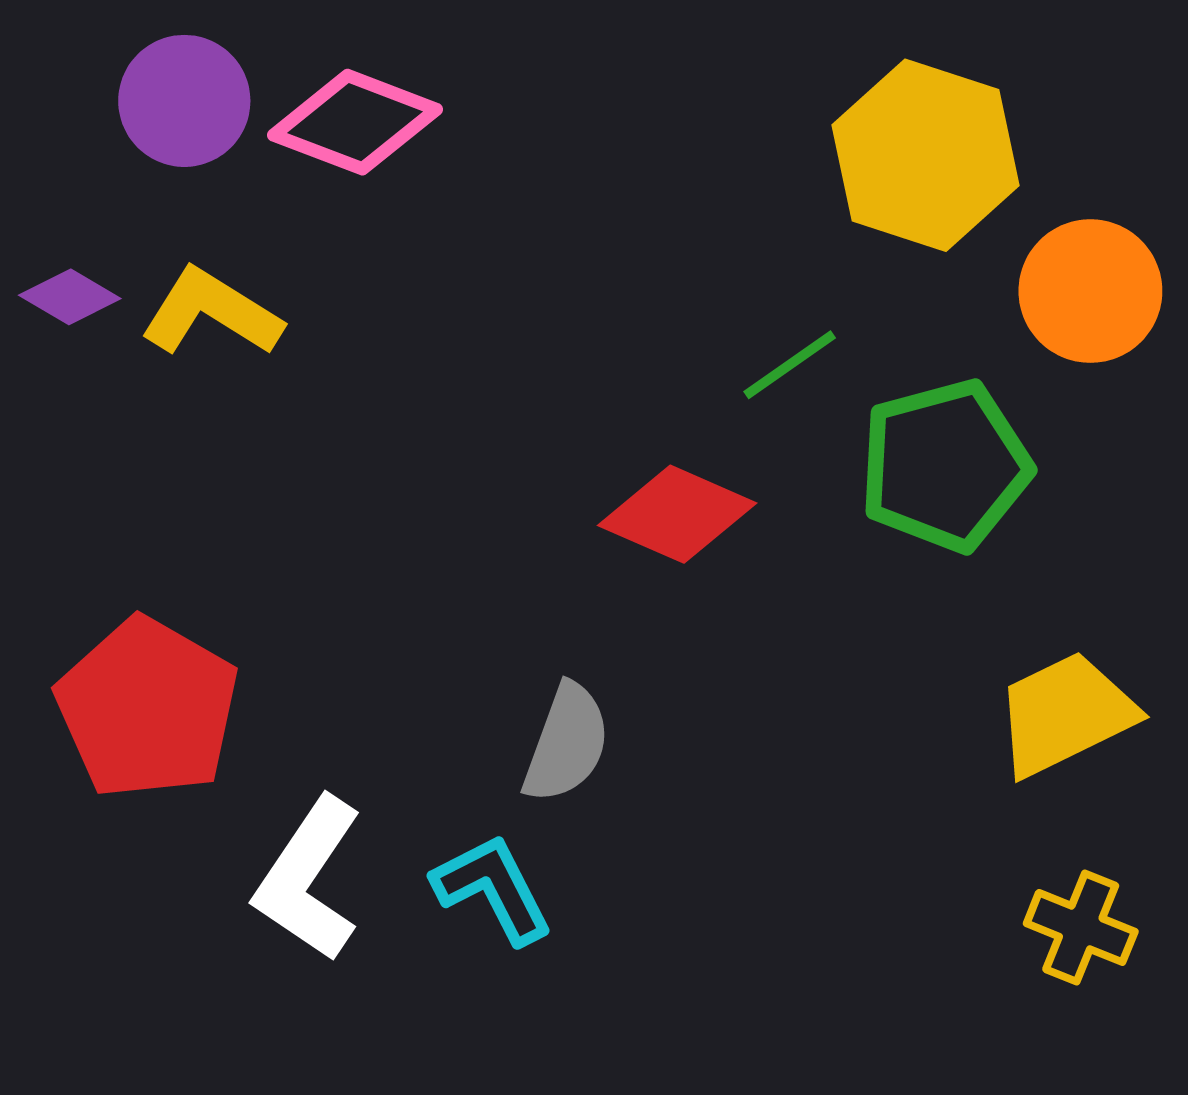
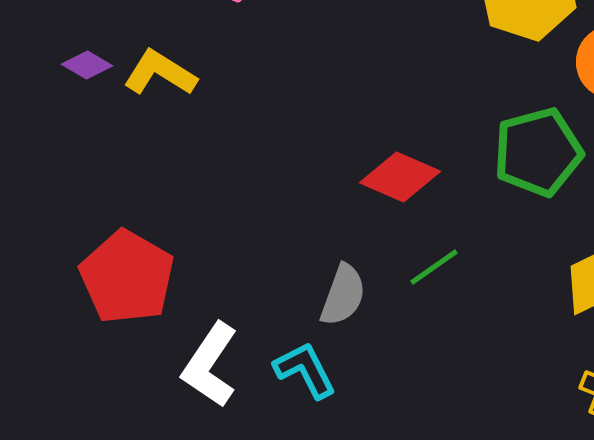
green line: (790, 365) -> (434, 267), moved

